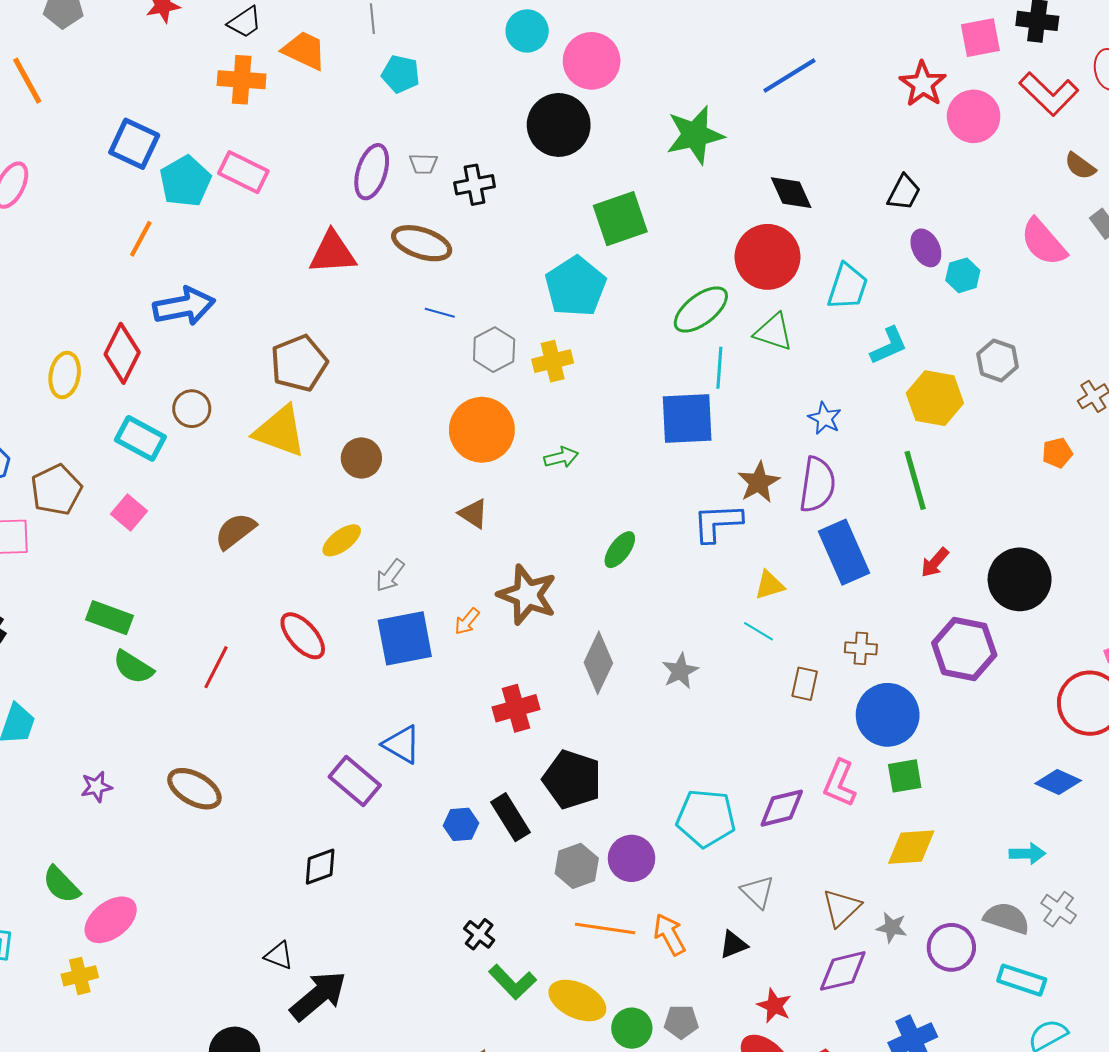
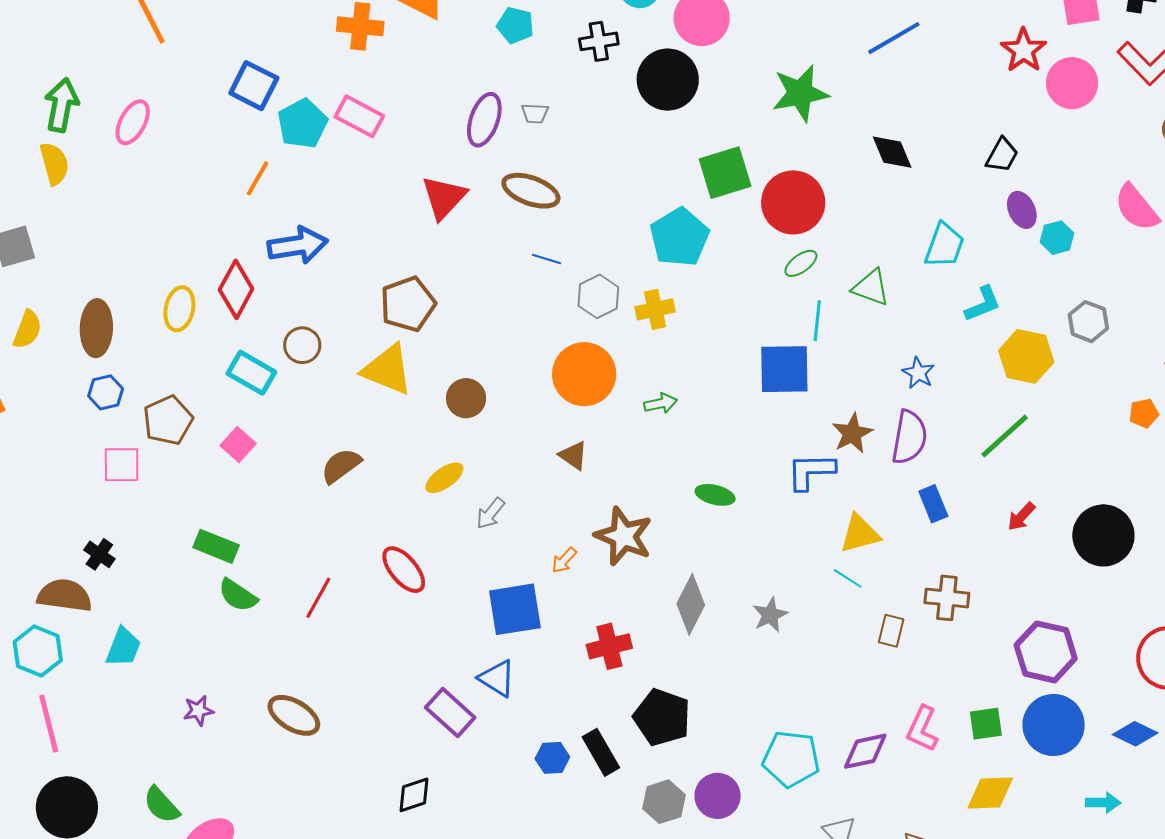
black cross: (475, 185) -> (599, 41), moved
red triangle: (333, 253) -> (444, 197), turned -45
red circle: (768, 257) -> (793, 202), moved
green ellipse: (701, 310) -> (801, 263), size x0.6
green line: (915, 480) -> (1005, 436), turned 62
green ellipse: (620, 550) -> (715, 495), turned 66
blue rectangle: (844, 552) -> (933, 504), size x0.6
yellow triangle: (770, 585) -> (860, 534), size x1.4
blue square: (405, 638) -> (515, 609), moved
brown cross: (861, 648) -> (947, 598), size x1.4
purple hexagon: (964, 649) -> (1046, 652), moved
blue circle: (888, 715) -> (1054, 725), moved

